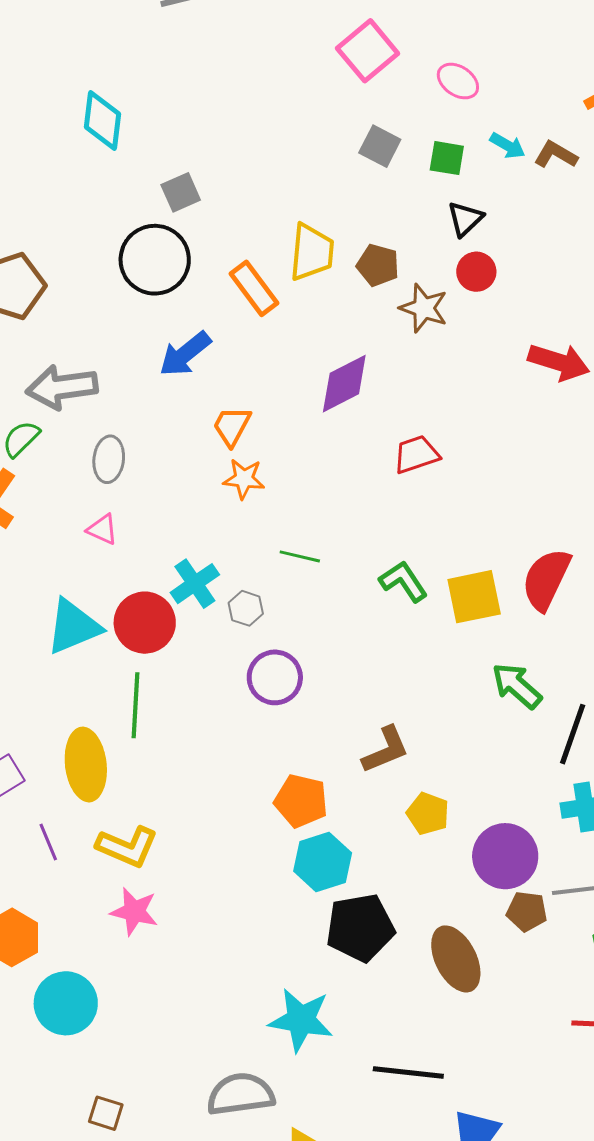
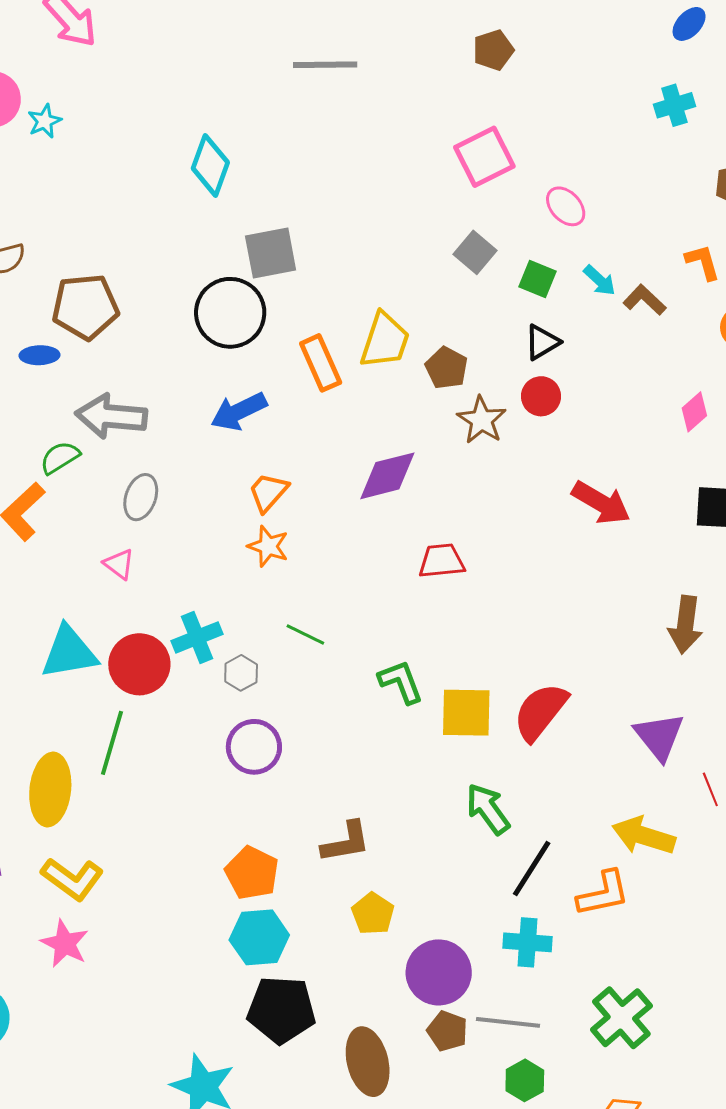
gray square: (181, 192) -> (271, 253), size x1.4

